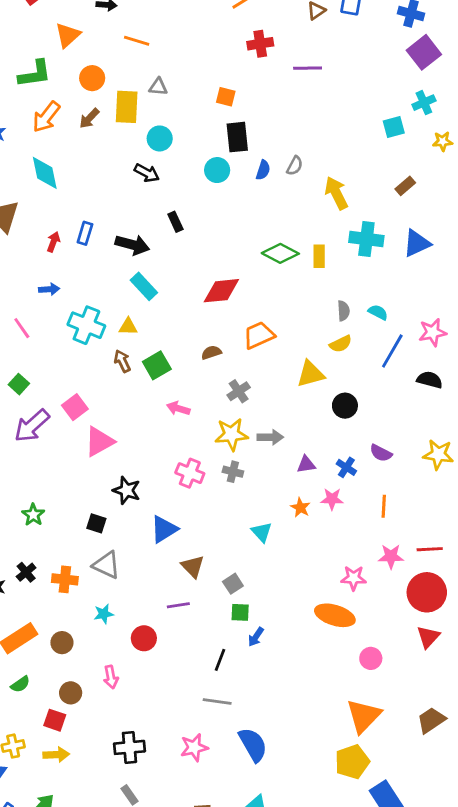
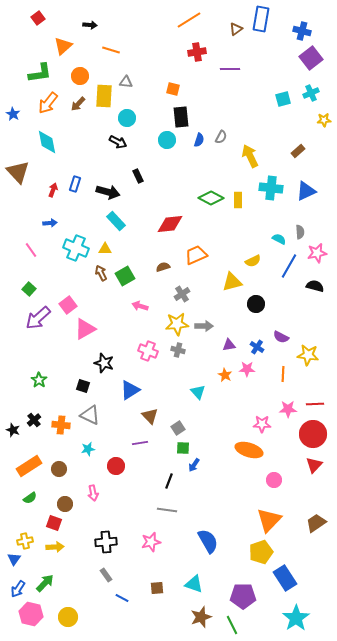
cyan square: (394, 127) -> (283, 99), moved
gray semicircle: (344, 311) -> (300, 232), moved
yellow star: (438, 454) -> (308, 355), moved
blue semicircle: (253, 745) -> (208, 541), moved

